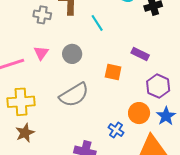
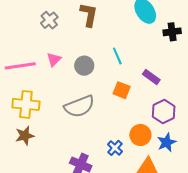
gray cross: (42, 15) -> (49, 20), moved, turned 30
cyan line: (97, 23) -> (117, 56), moved

